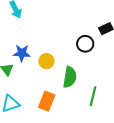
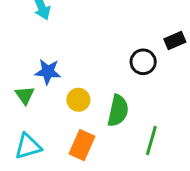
yellow circle: (46, 61) -> (78, 100), moved

